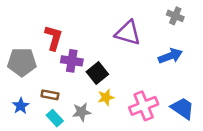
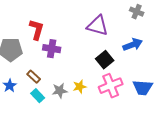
black square: (97, 73) -> (105, 60), moved
brown rectangle: (50, 95) -> (34, 77), turned 32
yellow star: (106, 97) -> (80, 87), moved
blue trapezoid: (183, 108) -> (143, 88), turned 150

